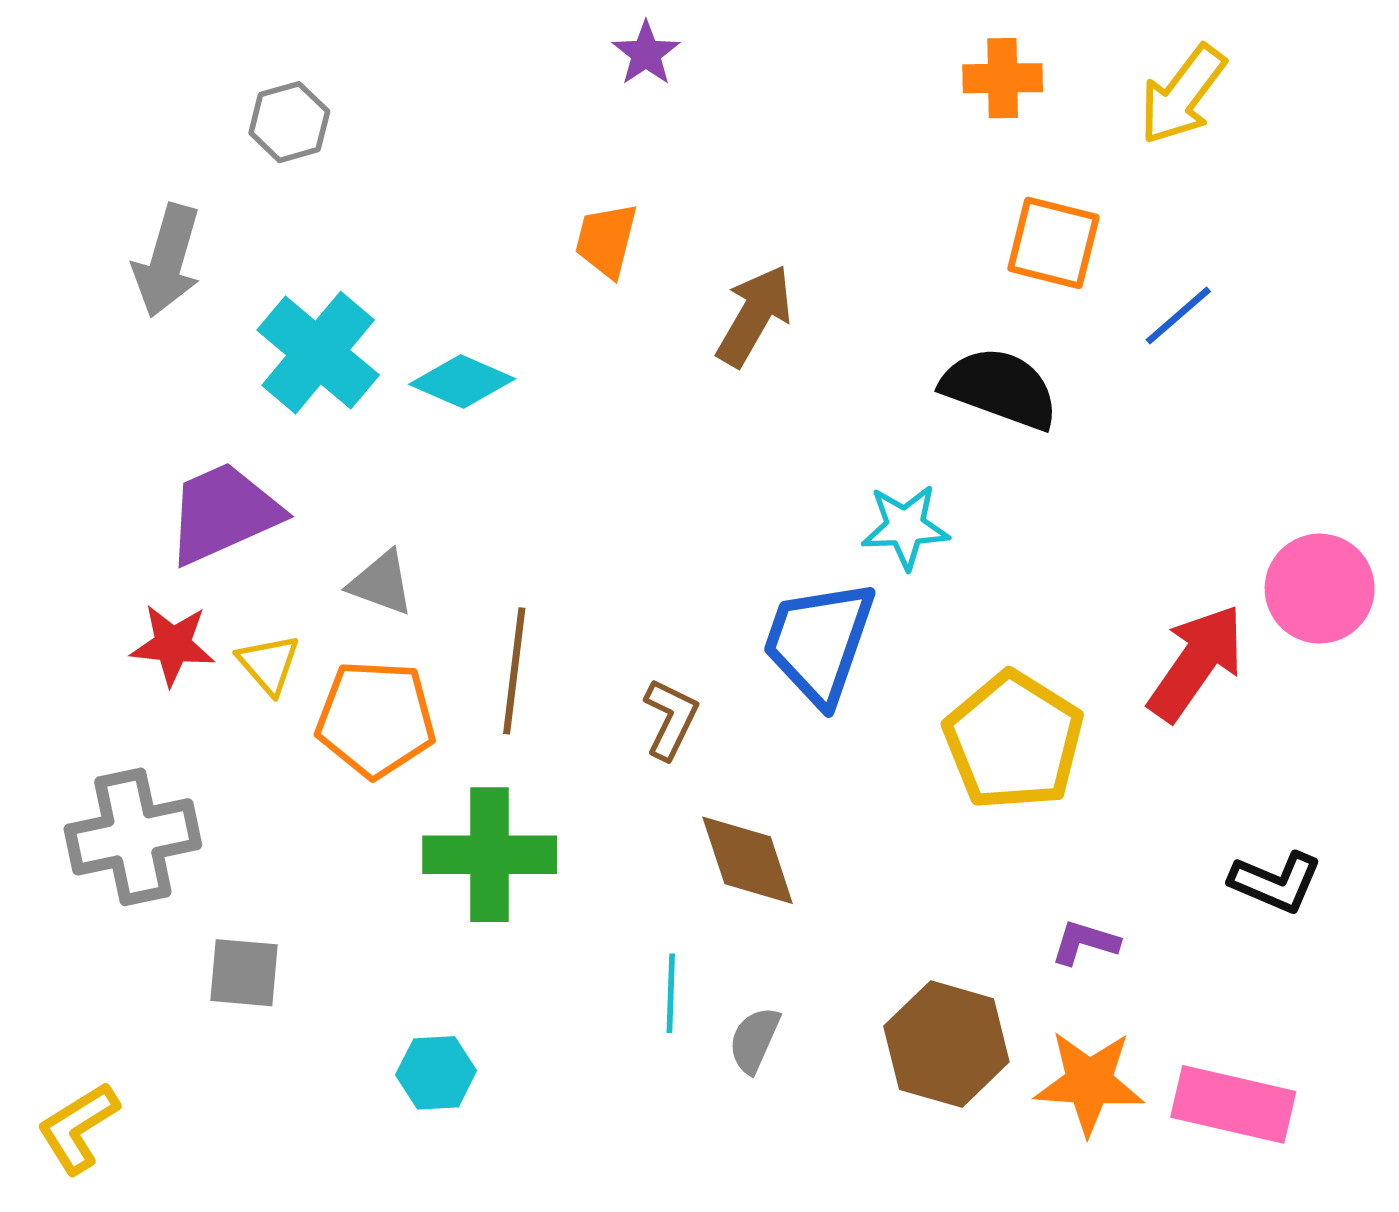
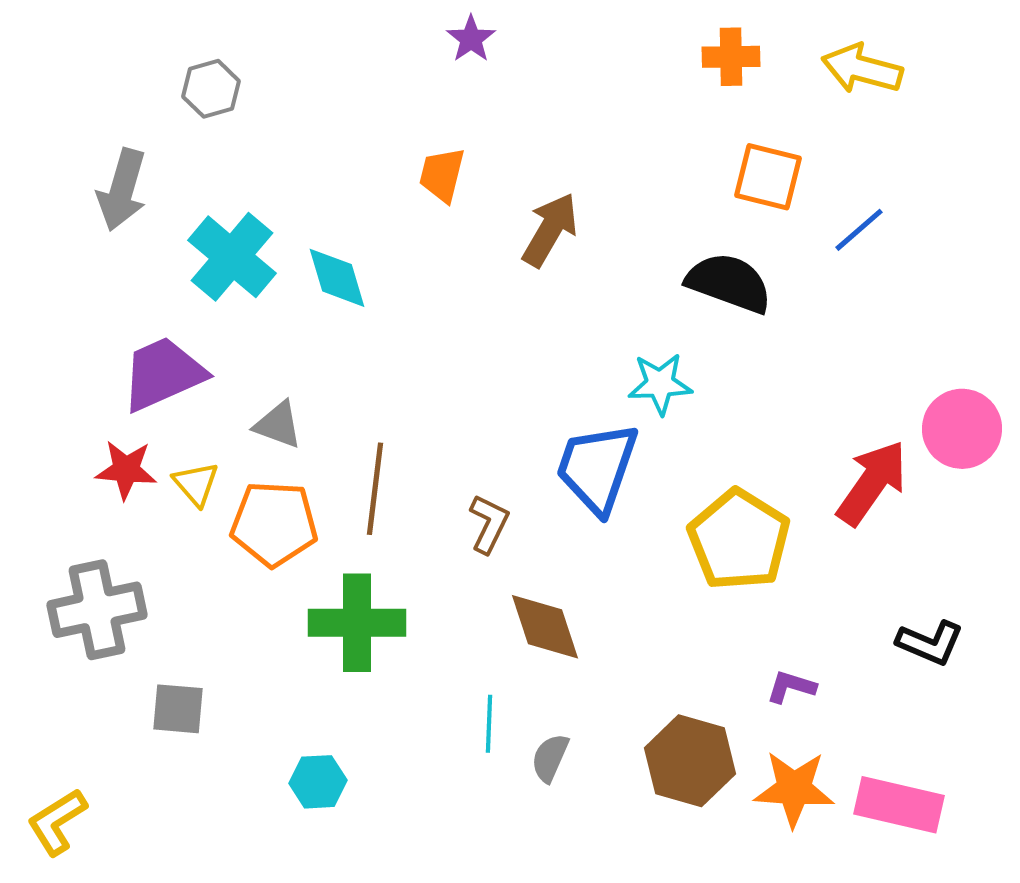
yellow arrow: (1182, 95) -> (862, 69), turned 68
cyan diamond: (462, 381) -> (337, 278), turned 50

